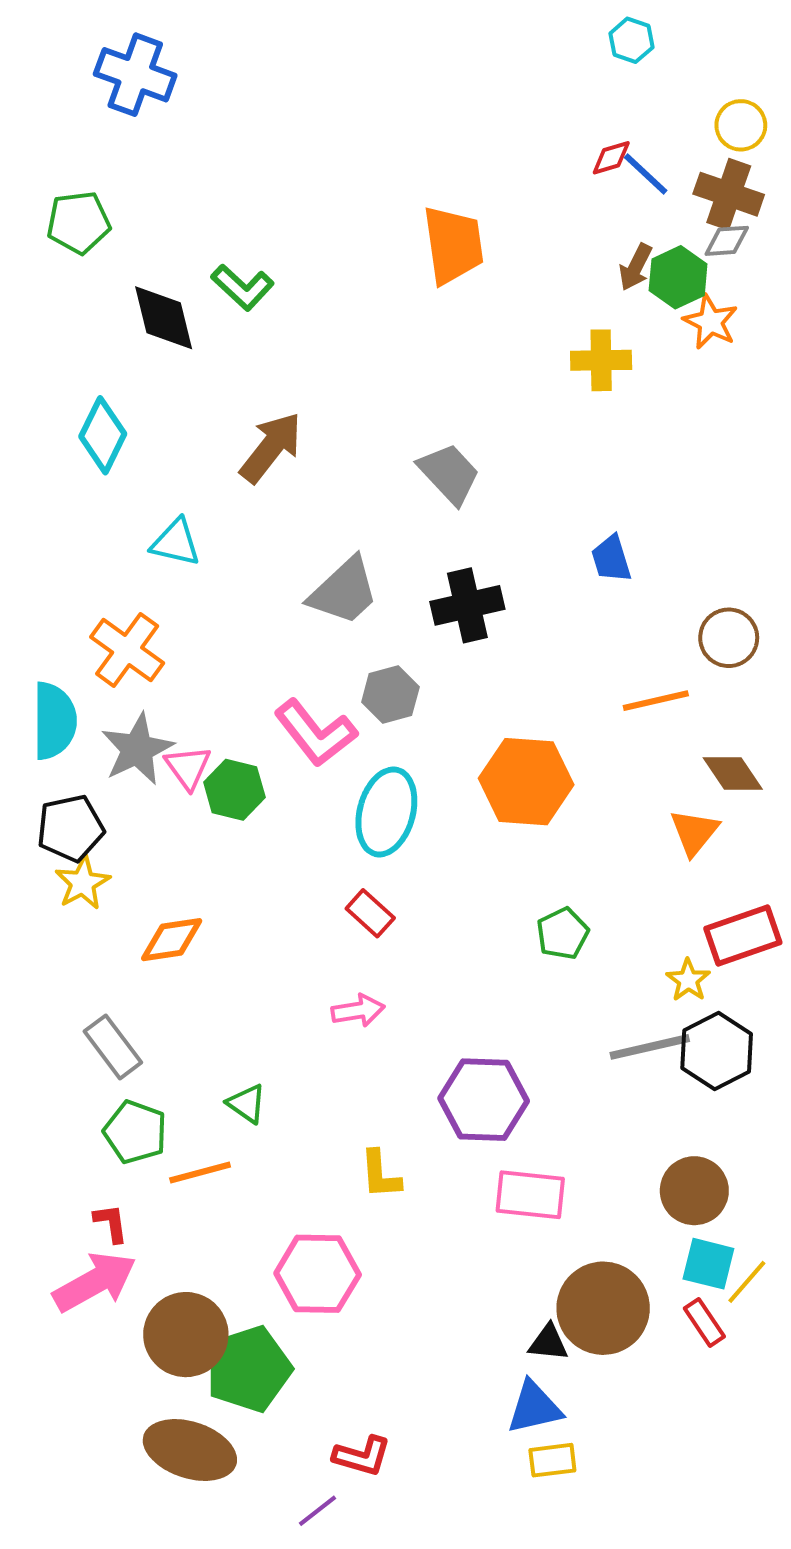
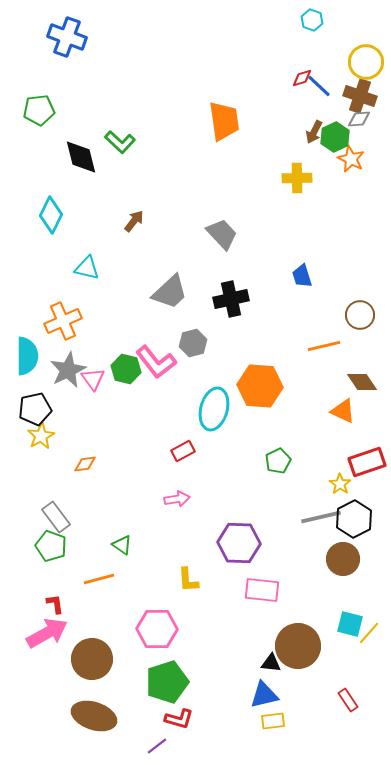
yellow circle: (741, 125) -> (366, 62), size x1.4
brown arrow: (271, 447) -> (134, 221), size x0.6
orange cross: (127, 650) -> (63, 321), turned 30
green hexagon: (234, 790) -> (126, 369), moved
cyan ellipse: (386, 812) -> (214, 409), moved
orange triangle: (694, 832) -> (343, 411), turned -44
red rectangle: (370, 913) -> (183, 451), turned -70
orange diamond: (172, 940) -> (85, 464), size x0.7
green pentagon: (135, 1132) -> (51, 546), moved
brown circle: (694, 1191) -> (343, 559), moved
red rectangle: (704, 1322) -> (348, 700), moved
green pentagon: (249, 1369) -> (167, 682), moved

